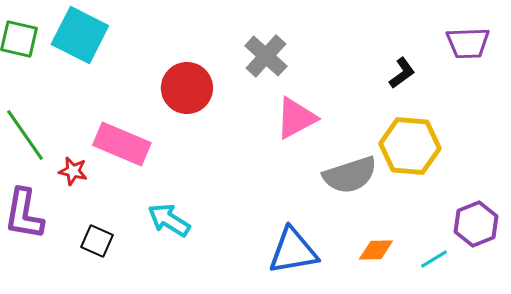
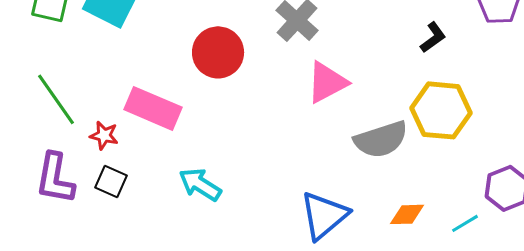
black square: (97, 241) -> (111, 181), moved
blue triangle: (293, 251) -> (324, 215), turned -30

